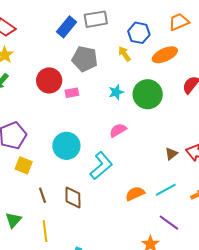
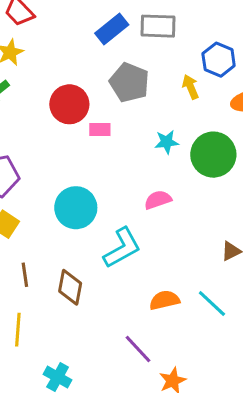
cyan line: (166, 190) -> (212, 304), turned 60
purple line: (169, 223) -> (138, 349), moved

